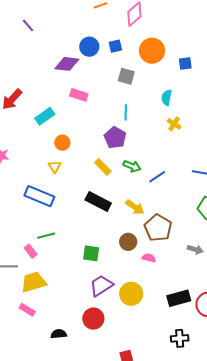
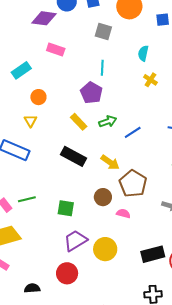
green arrow: (132, 166) -> (108, 121), turned -42
green line: (46, 236) -> (27, 199), moved

